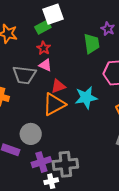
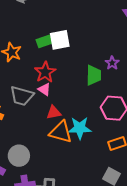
green rectangle: (43, 27) -> (44, 41), moved
red star: (44, 48) -> (45, 72), size x1.5
orange triangle: (54, 104) -> (61, 132), moved, turned 35

